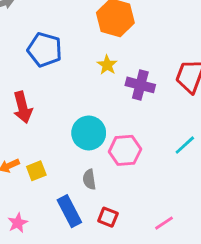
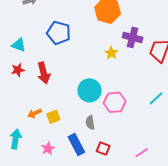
yellow star: (107, 65) -> (111, 53), moved
purple cross: (140, 85) -> (133, 37), moved
pink star: (18, 223) -> (48, 148), moved

